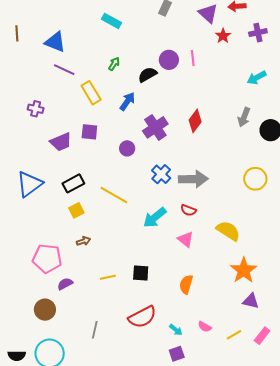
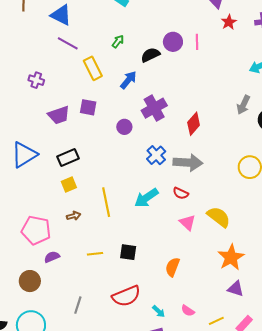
red diamond: (195, 121) -> (194, 124), moved
yellow line: (114, 195) -> (106, 202), moved, turned 44
pink triangle: (185, 239) -> (187, 223), moved

